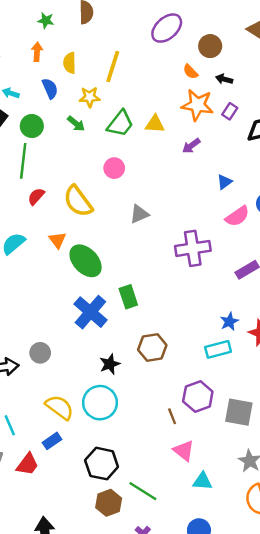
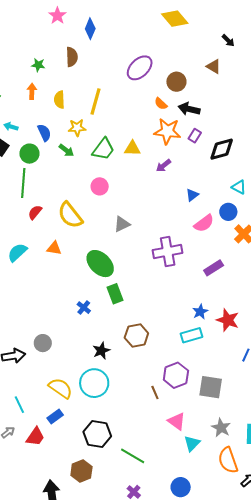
black arrow: (224, 79) -> (189, 109), size x1.5
blue semicircle: (50, 88) -> (44, 133), moved
orange triangle: (58, 240) -> (54, 248), turned -42
green ellipse: (86, 261) -> (100, 264), moved
blue cross: (90, 312) -> (84, 308), size x0.5
pink triangle: (184, 451) -> (177, 421), moved
cyan triangle: (202, 481) -> (192, 443), moved, turned -48
brown hexagon: (109, 503) -> (81, 471), moved

